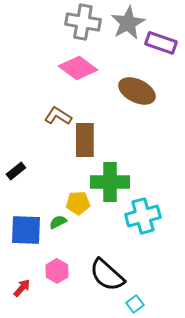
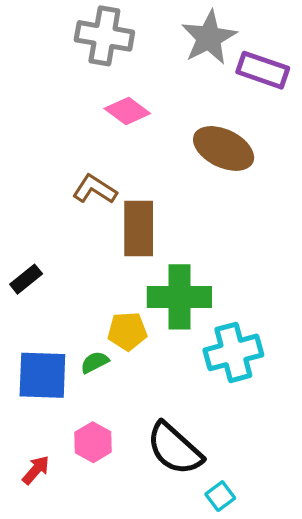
gray cross: (83, 22) -> (104, 36), moved
pink diamond: (78, 68) -> (127, 111), size x0.7

